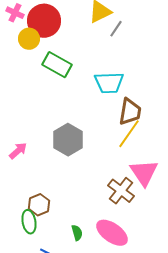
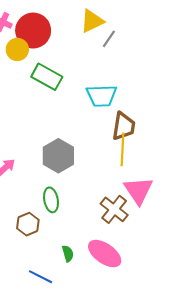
yellow line: (129, 134) -> (123, 149), turned -32
green ellipse: (29, 222) -> (51, 200), moved

